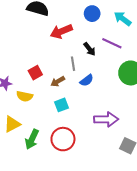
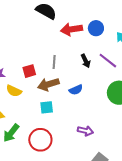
red arrow: (61, 31) -> (71, 29), moved
gray line: (73, 64) -> (54, 62), moved
brown arrow: (58, 81) -> (48, 84), size x1.5
purple arrow: (106, 119) -> (85, 131), size x0.7

